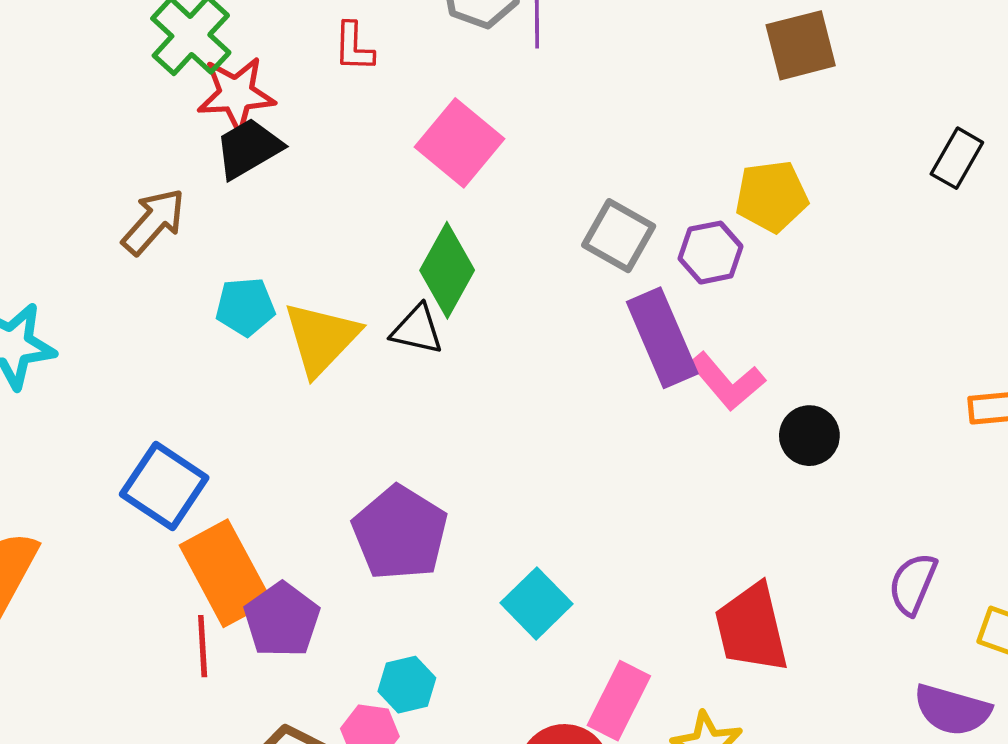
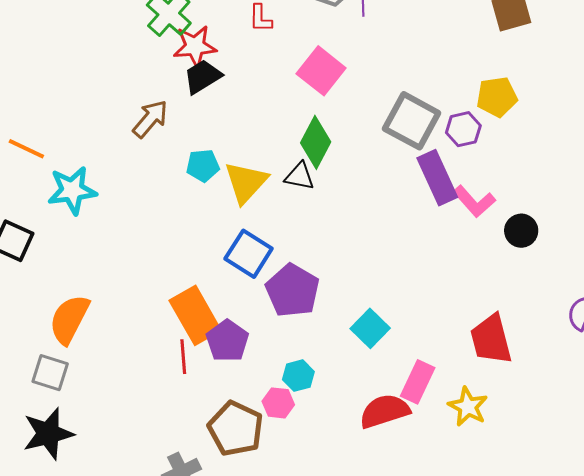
gray square: (619, 236) -> (412, 121), size x1.4
blue square: (164, 486) -> (249, 254), moved

